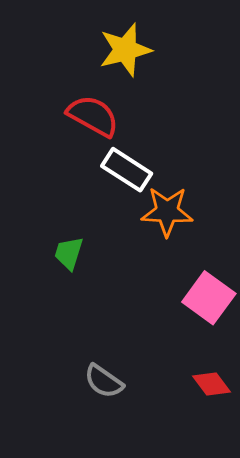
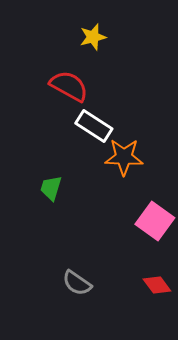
yellow star: (125, 50) -> (93, 37), size x0.7

